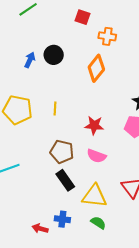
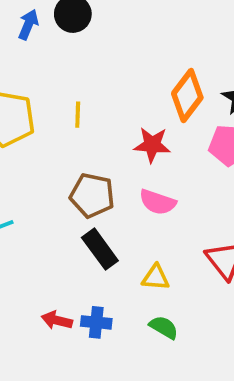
orange diamond: (96, 68) -> (187, 96), moved
yellow triangle: (95, 196) -> (156, 277), size x0.6
red arrow: (40, 229) -> (57, 320), moved

